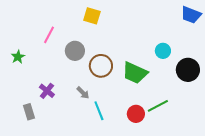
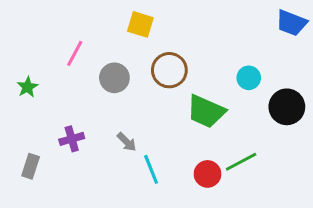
brown circle: (101, 66) -> (169, 70), moved
purple cross: (47, 91) -> (72, 139), turned 35
gray rectangle: (29, 112) -> (31, 166), moved, turned 35

